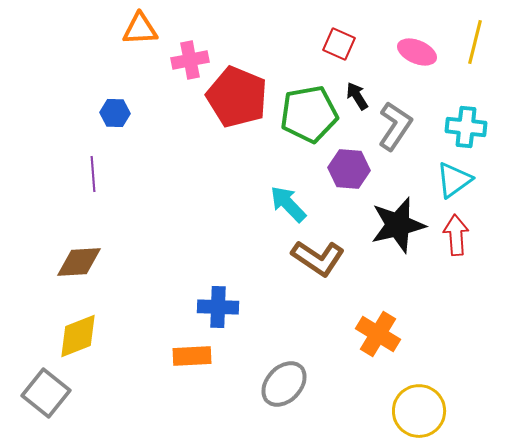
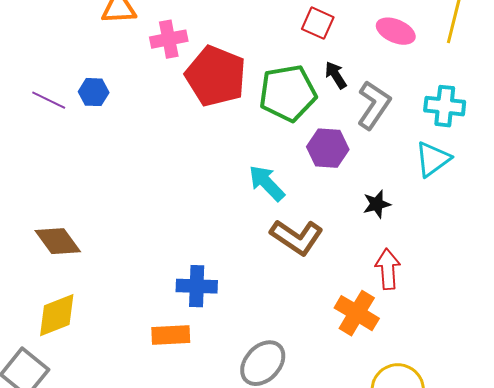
purple line: (93, 174) -> (49, 100), moved, turned -60
black star: (398, 225) -> (377, 204), size x0.5
red arrow: (456, 235) -> (388, 269), moved
brown diamond: (79, 262) -> (58, 241), turned 57

